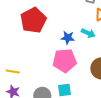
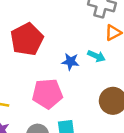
pink pentagon: (65, 61) -> (47, 94), moved

